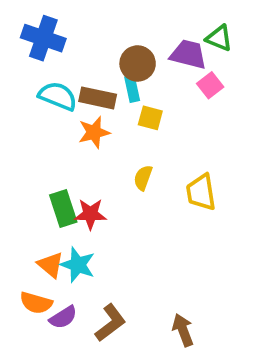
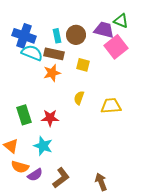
blue cross: (43, 38) -> (24, 36), moved
pink square: (210, 85) -> (116, 47), size x1.6
cyan rectangle: (132, 89) -> (57, 36), moved
yellow trapezoid: (201, 192) -> (111, 106), turned 95
green rectangle: (63, 209) -> (24, 115), moved
orange triangle: (51, 265) -> (11, 146), moved

